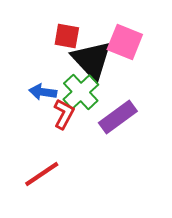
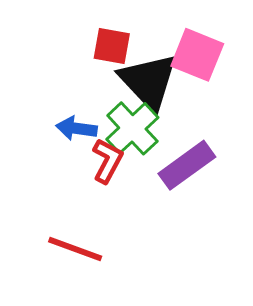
red line: (42, 174) -> (75, 249), turned 54

